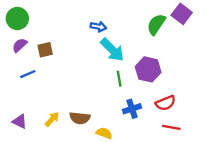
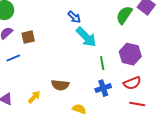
blue arrow: (98, 27) -> (74, 17), turned 32
purple hexagon: (148, 69) -> (130, 54), moved
green line: (119, 79) -> (102, 63), moved
brown semicircle: (80, 118) -> (60, 85), moved

